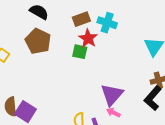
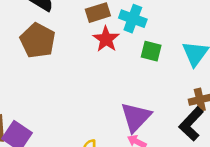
green square: (80, 52) -> (151, 51), moved

